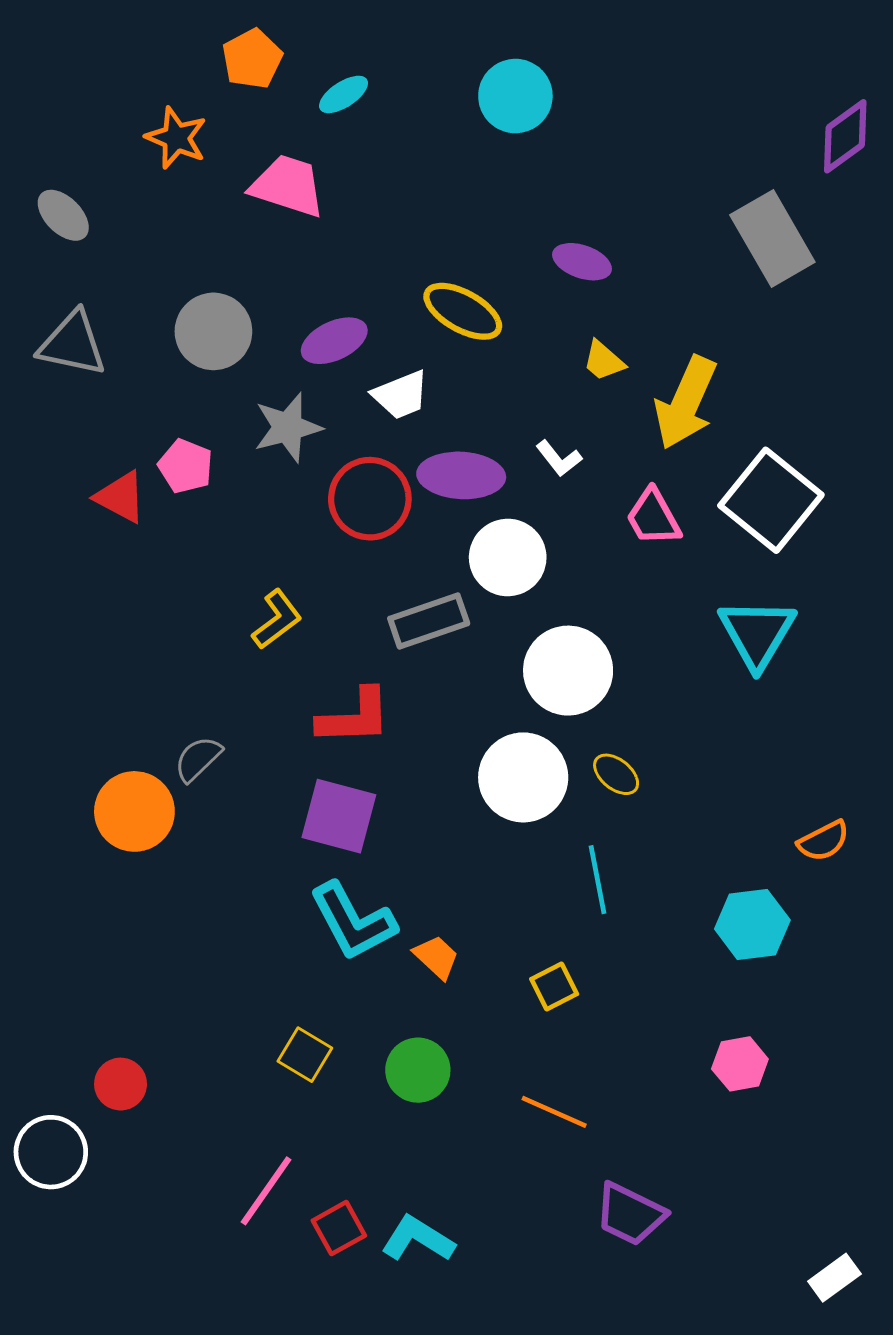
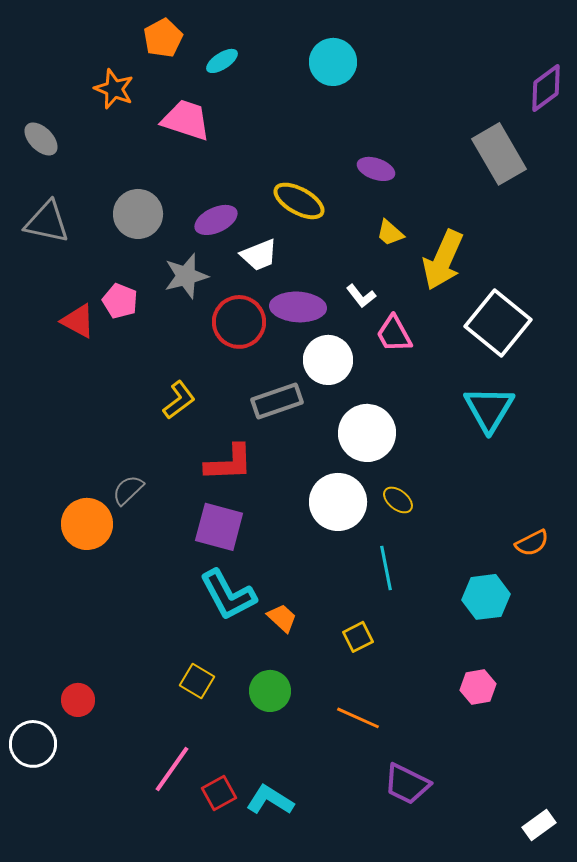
pink trapezoid: (653, 517) -> (394, 334), moved

